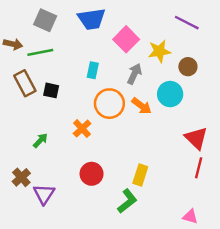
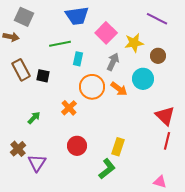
gray square: (45, 20) -> (24, 17), moved
green line: (40, 52) -> (60, 44), moved

